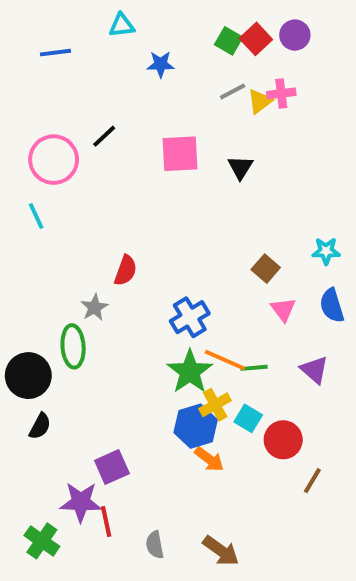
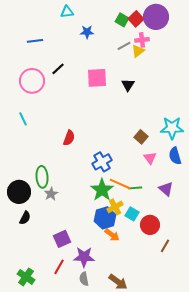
purple circle: (295, 35) -> (156, 17), size x1.6
blue line: (56, 53) -> (35, 41), moved
pink cross: (281, 93) -> (142, 40), moved
cyan line: (36, 216) -> (23, 119), moved
cyan star: (326, 251) -> (172, 128), size x1.6
gray star: (94, 307) -> (51, 194), moved
purple star: (81, 502) -> (84, 257), moved
red line: (106, 521) -> (59, 267), turned 42

